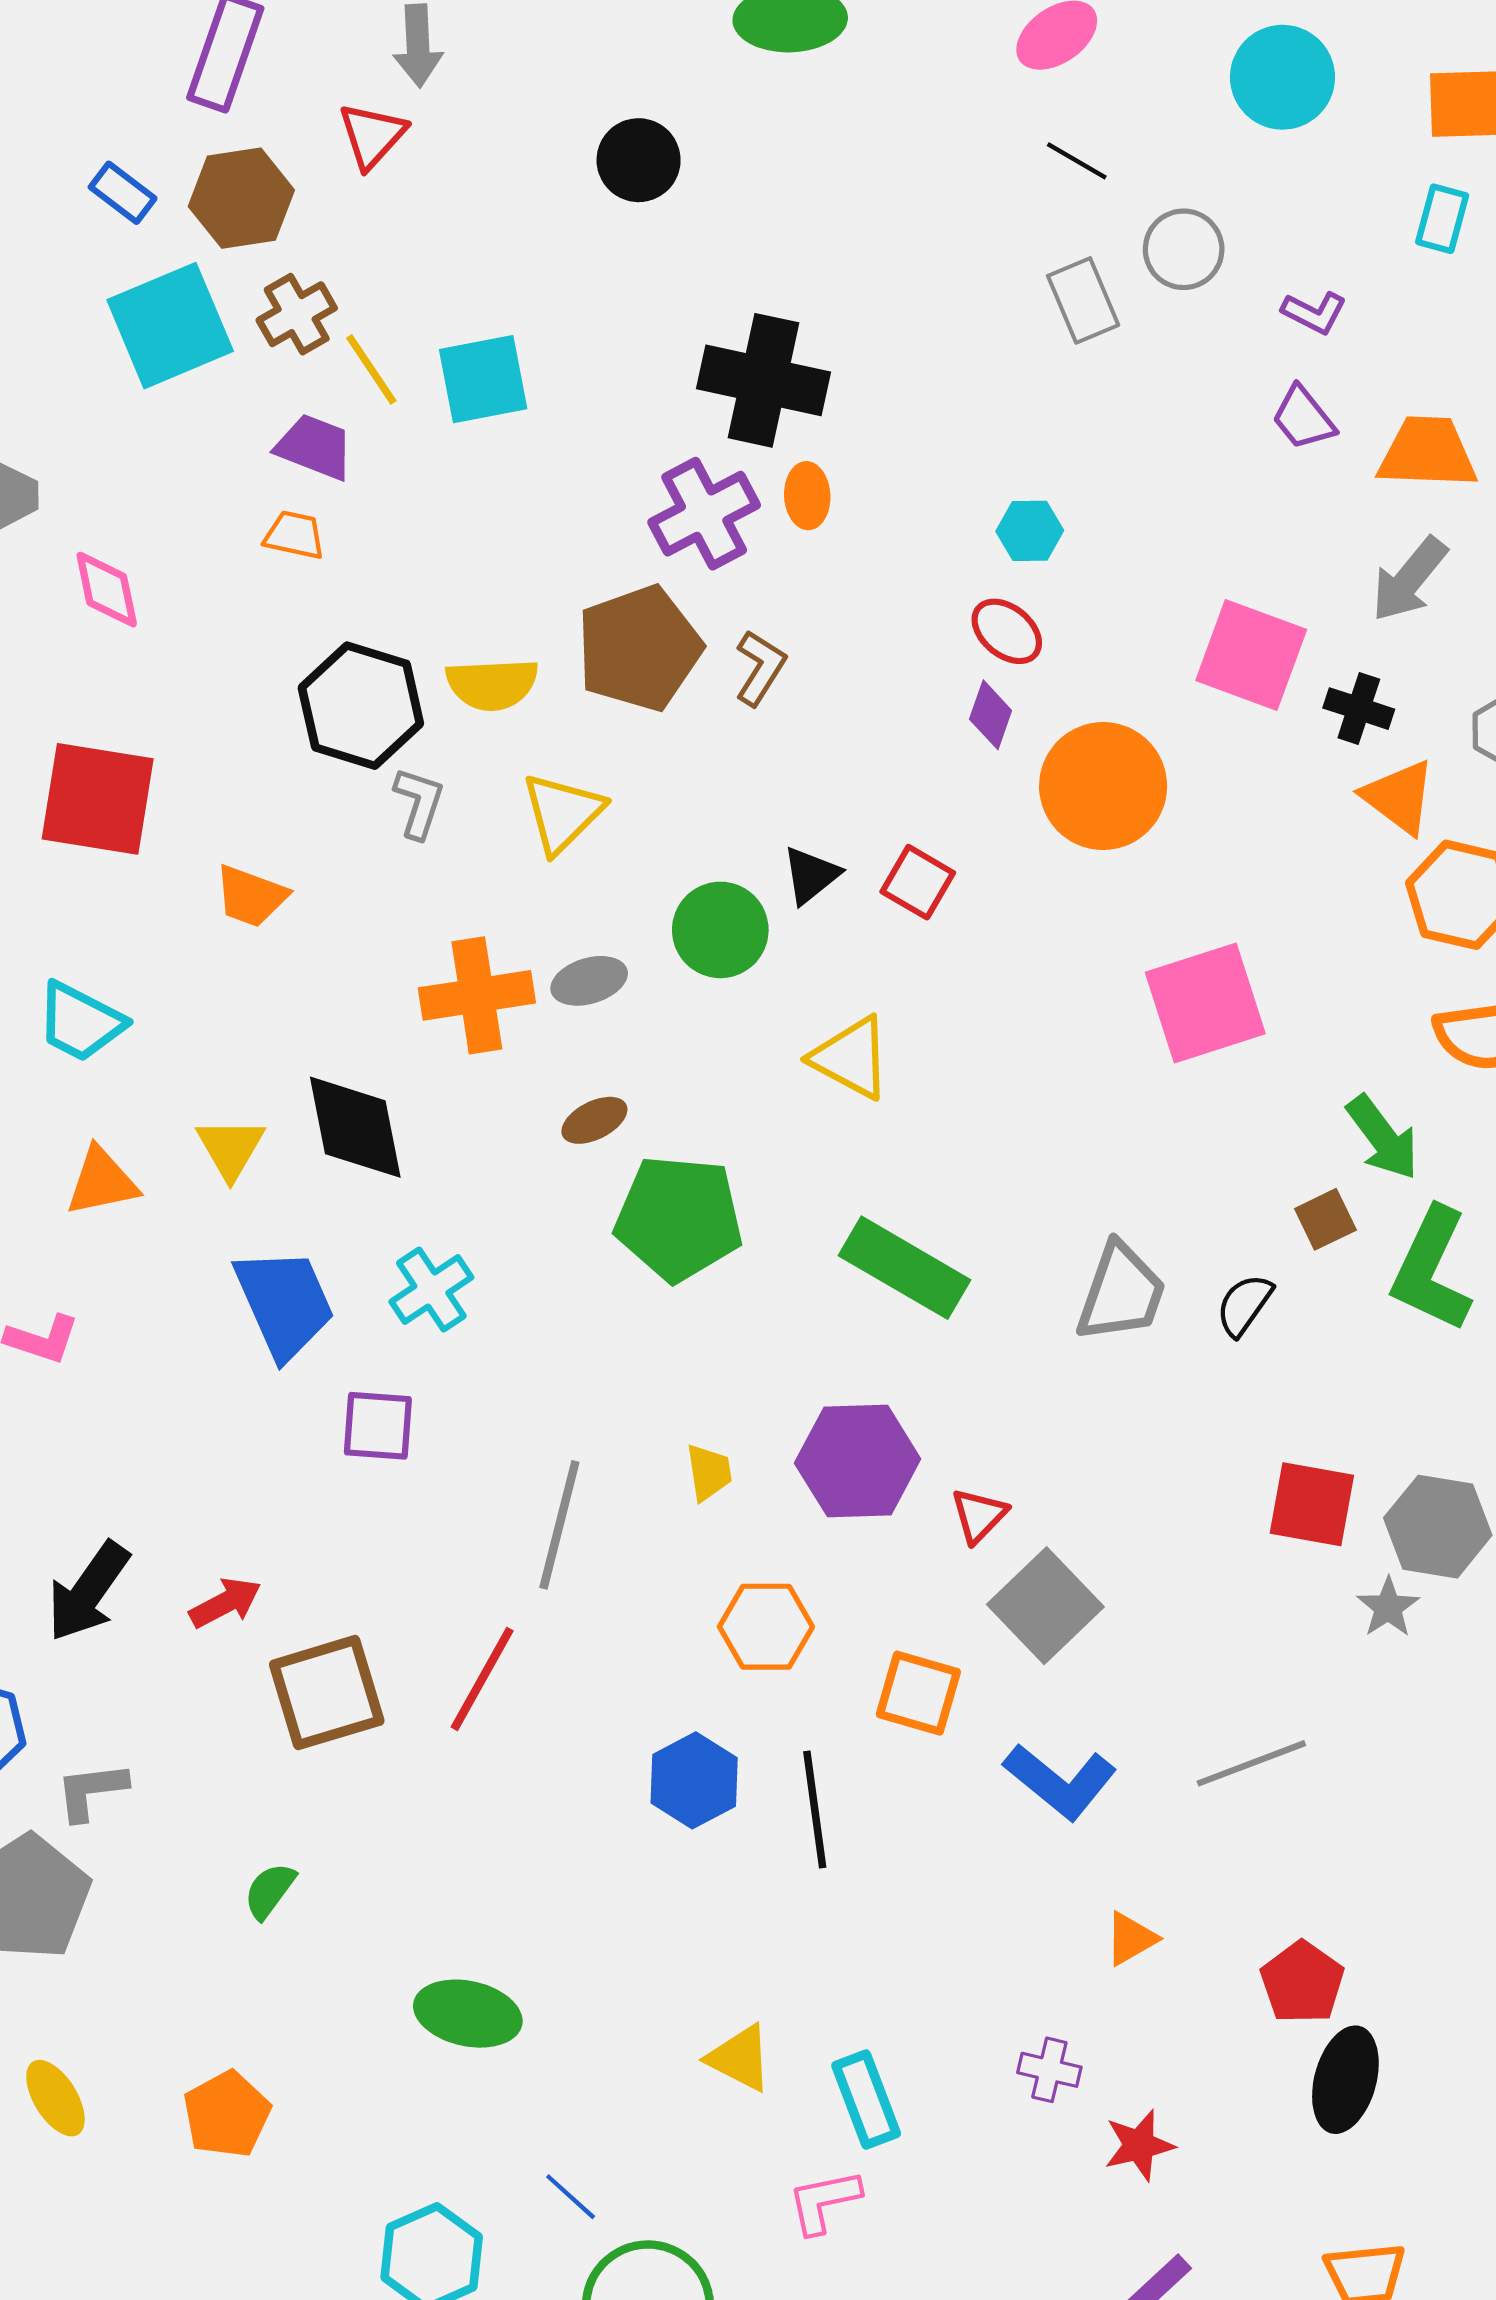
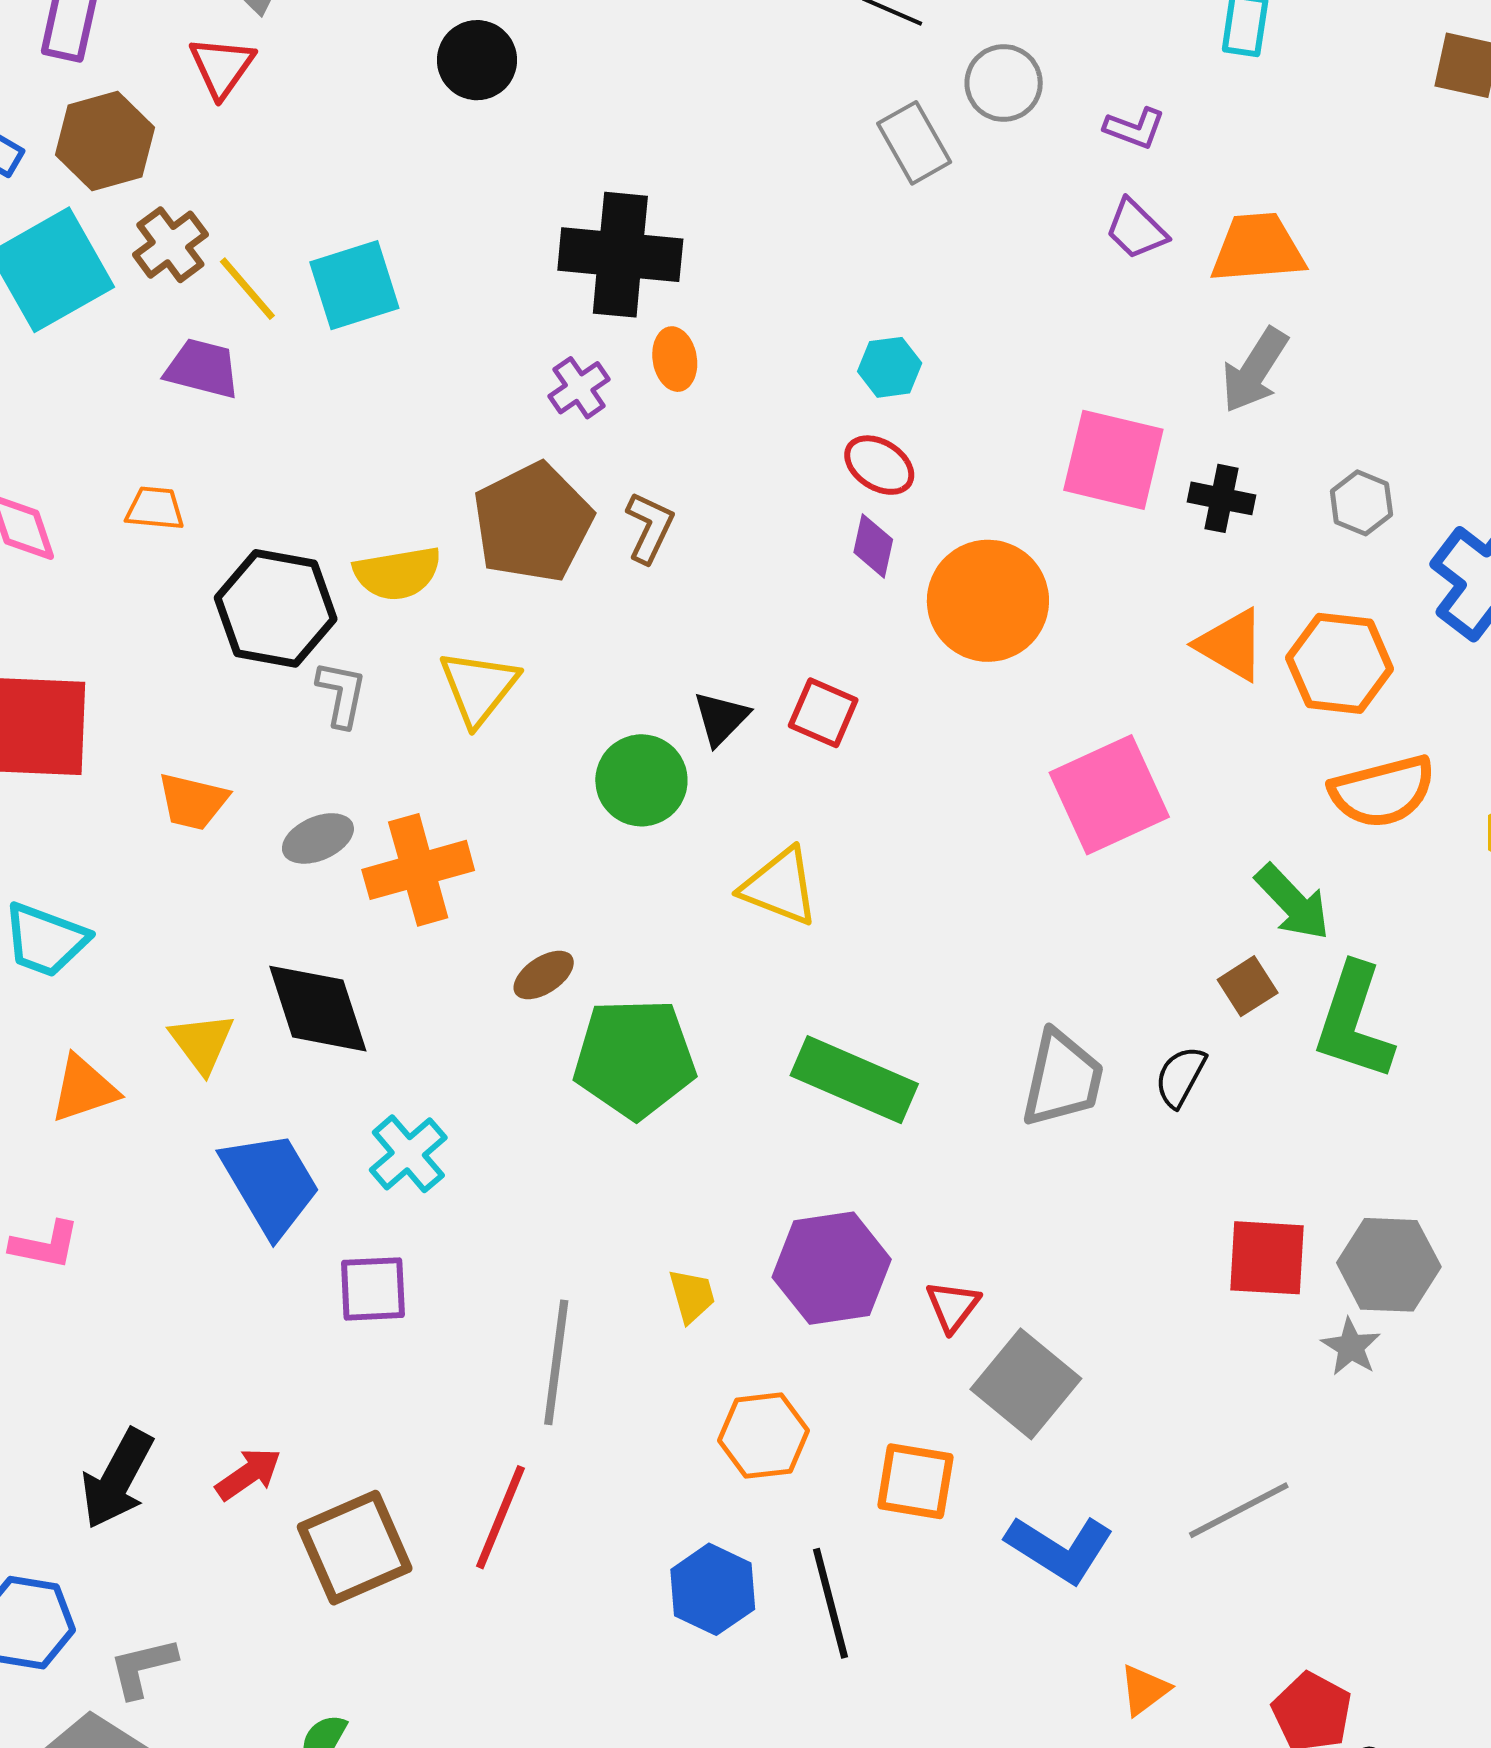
purple cross: (704, 514) -> (579, 388), size x0.6
orange trapezoid: (294, 535) -> (155, 508), moved
orange triangle: (1399, 797) -> (1231, 645), moved
gray ellipse: (589, 981) -> (318, 838), moved

